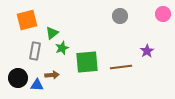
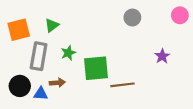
orange square: (27, 20) -> (19, 30), moved
green triangle: (52, 33) -> (52, 25), moved
gray rectangle: (35, 51) -> (39, 56), size x1.4
brown line: (121, 67) -> (122, 85), moved

